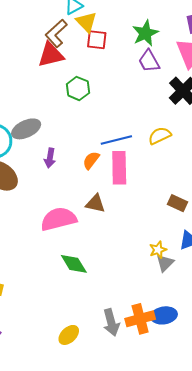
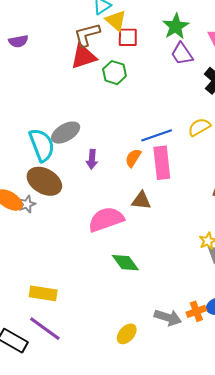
brown L-shape: (56, 33) -> (87, 35), turned 32
green hexagon: (78, 88) -> (115, 73), moved
orange cross: (140, 319) -> (196, 311), size x0.7
gray arrow: (111, 322) -> (168, 317), turned -52

